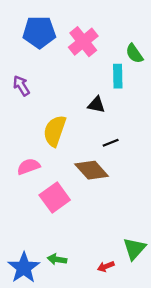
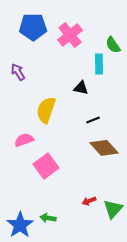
brown diamond: (92, 170) -> (104, 148), moved
red arrow: (106, 266) -> (89, 201), moved

